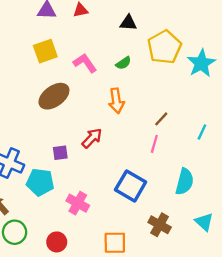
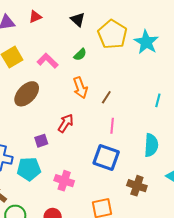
black triangle: (128, 23) -> (78, 20), turned 49
brown line: (161, 119) -> (106, 97), moved
pink line: (154, 144) -> (112, 126), moved

